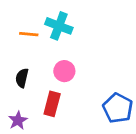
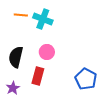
orange line: (29, 34) -> (21, 15), moved
black semicircle: (22, 78) -> (16, 57), size x1.5

